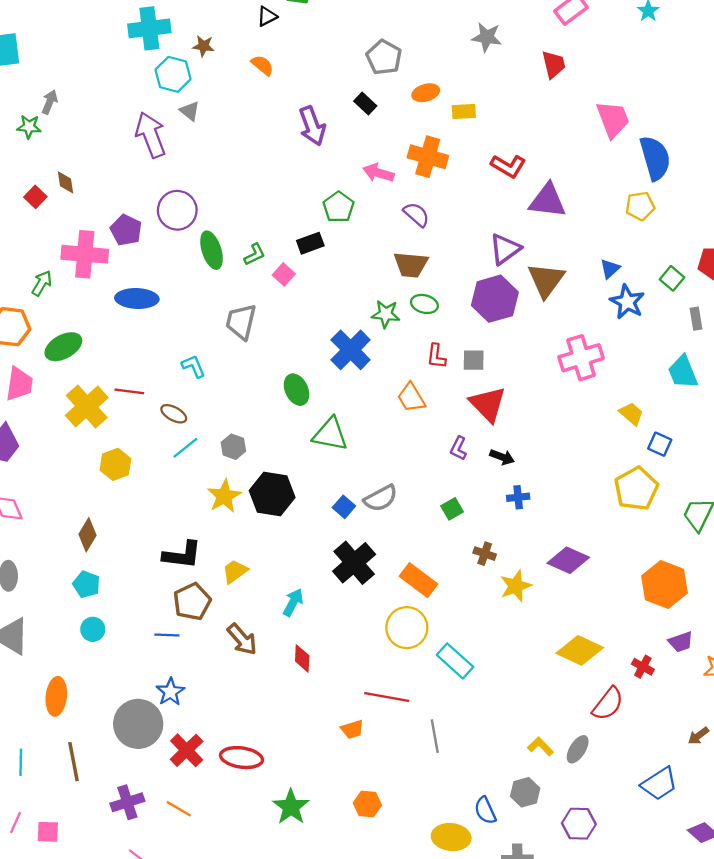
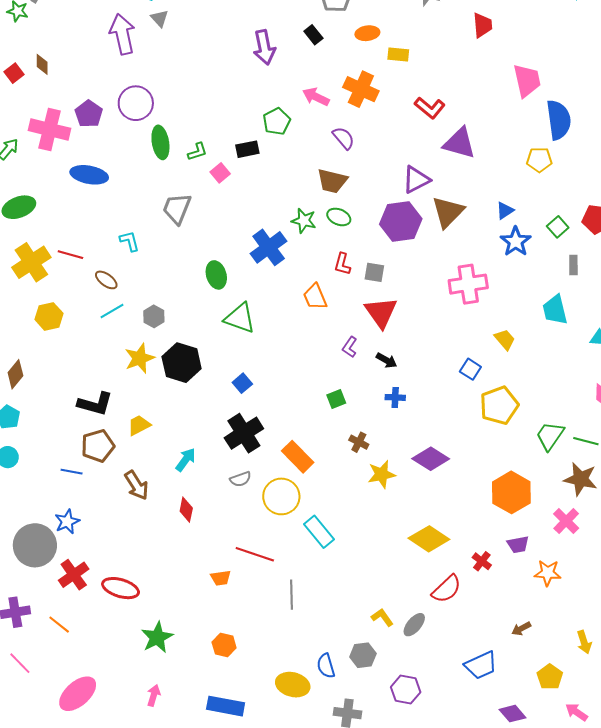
blue square: (660, 444) -> (470, 369), moved
gray semicircle: (381, 498) -> (241, 479), moved, size x0.7

